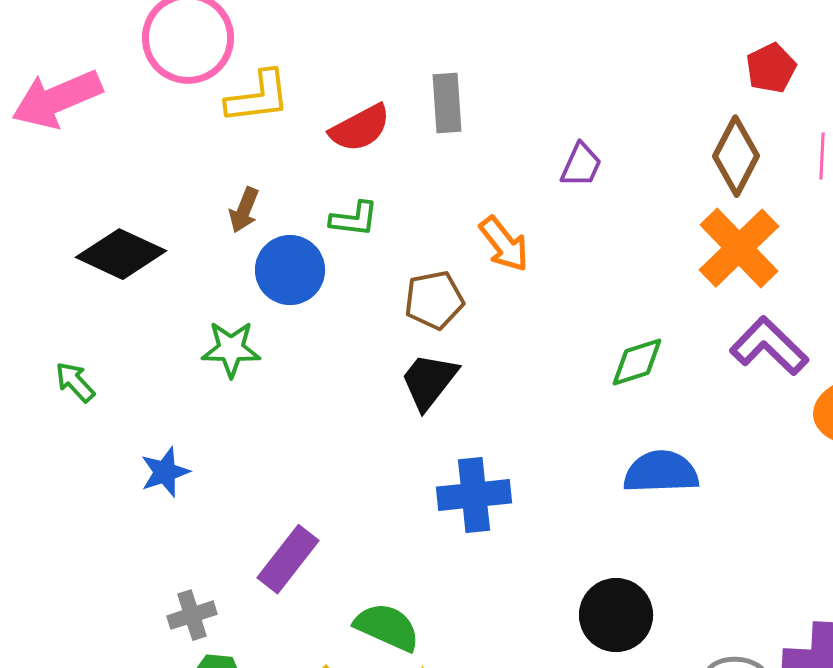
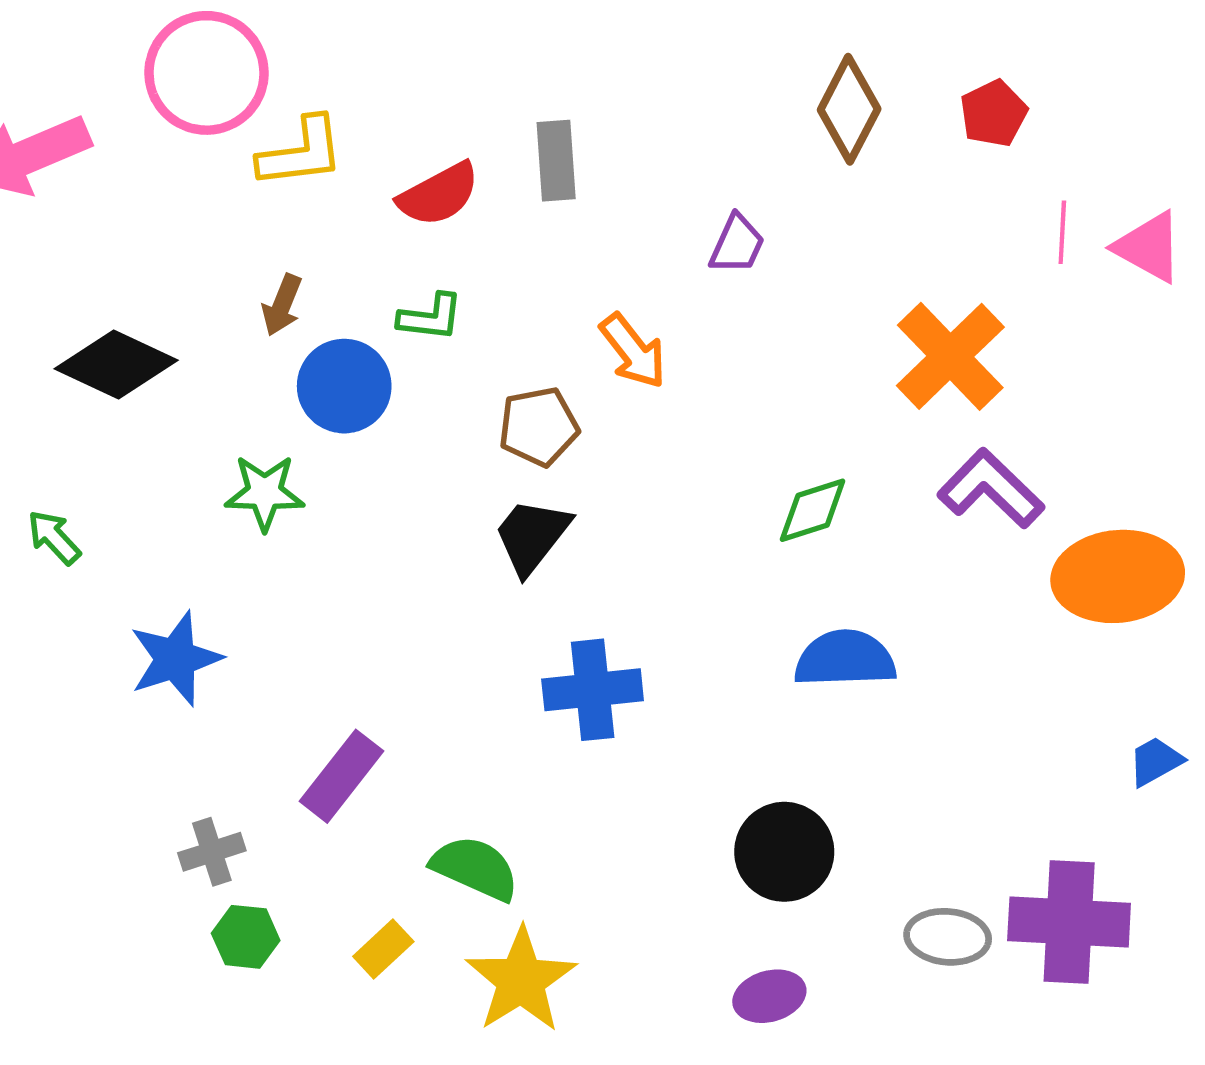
brown diamond: (736, 156) -> (849, 109), moved
blue star: (165, 472) -> (175, 659), size x1.4

